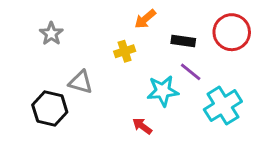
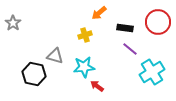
gray star: (51, 34) -> (13, 23), moved
cyan star: (163, 91) -> (84, 67), moved

